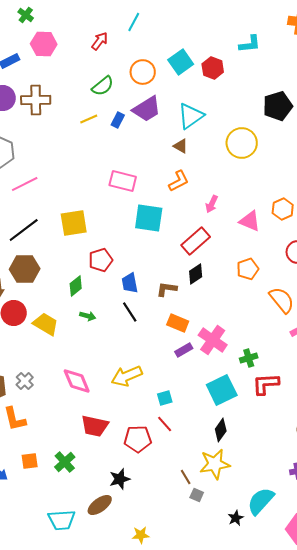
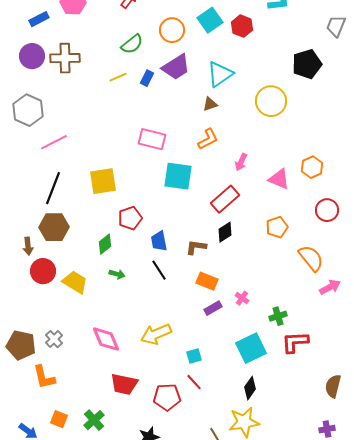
brown triangle: (181, 146) -> (210, 104), turned -49
black line: (24, 230) -> (53, 188), turned -32
pink cross: (213, 340) -> (242, 298), size x0.5
orange square: (30, 461) -> (59, 419), turned 30

